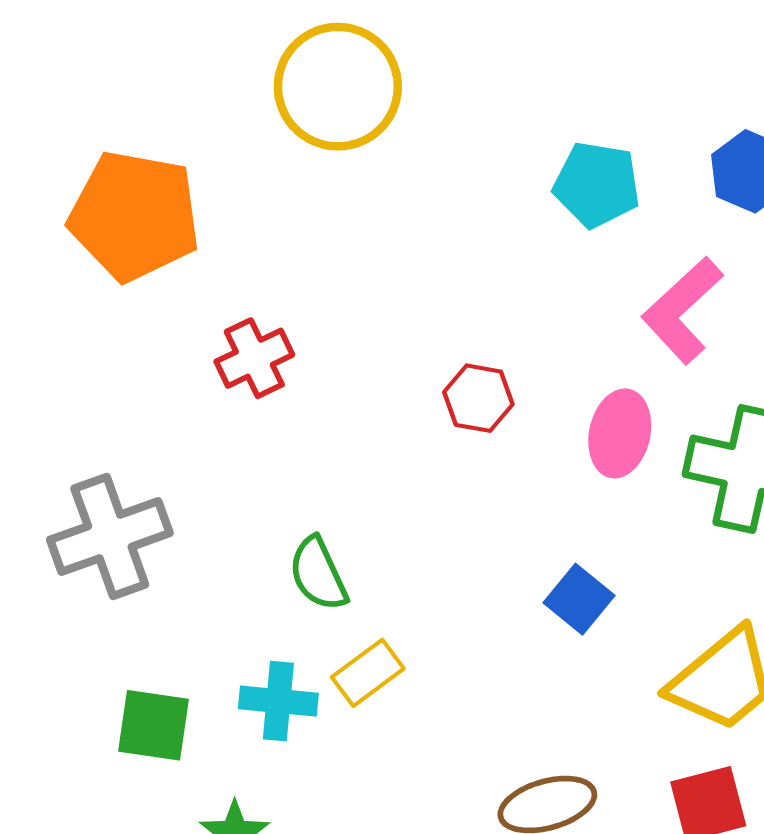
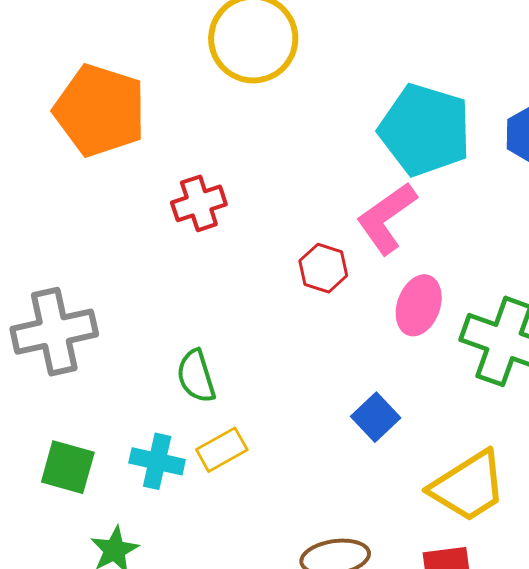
cyan pentagon: (597, 185) -> (425, 130), size x1.5
pink L-shape: (682, 310) -> (386, 218), moved
red cross: (254, 358) -> (199, 203), moved

